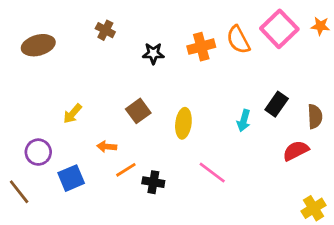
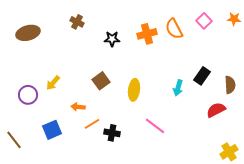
pink square: (279, 29) -> (204, 21), size x0.6
purple circle: (38, 152) -> (28, 95), moved

